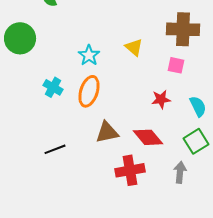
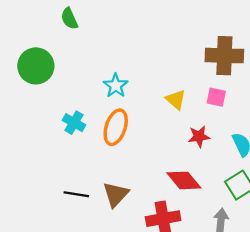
yellow triangle: (134, 47) -> (176, 99), moved
brown triangle: (107, 132) -> (116, 194), moved, turned -35
black line: (55, 149) -> (76, 194), turned 30

